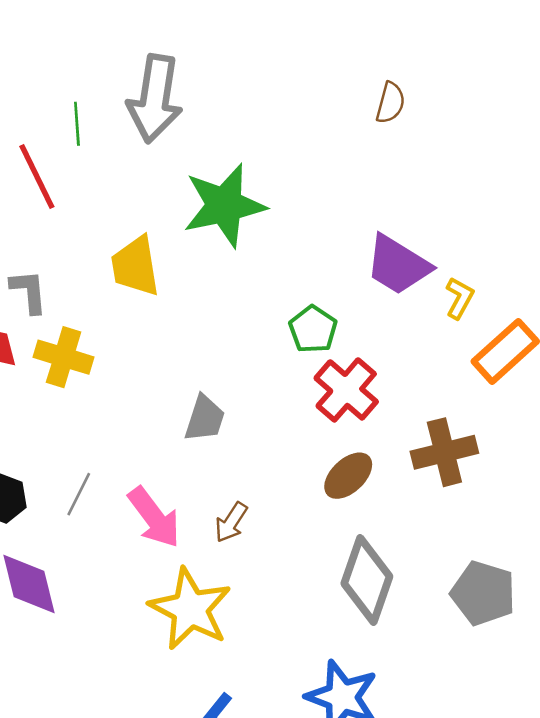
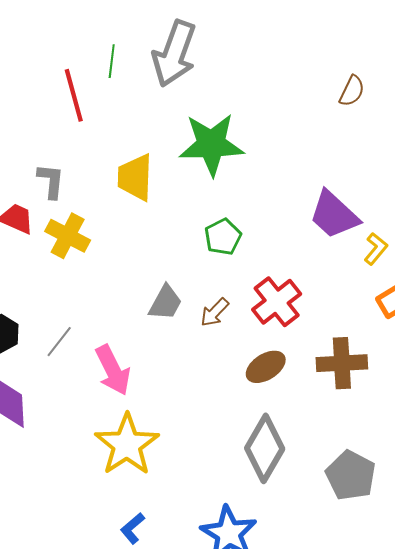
green pentagon: (313, 329) -> (223, 237), moved
brown arrow: (231, 522) -> (215, 312), moved

